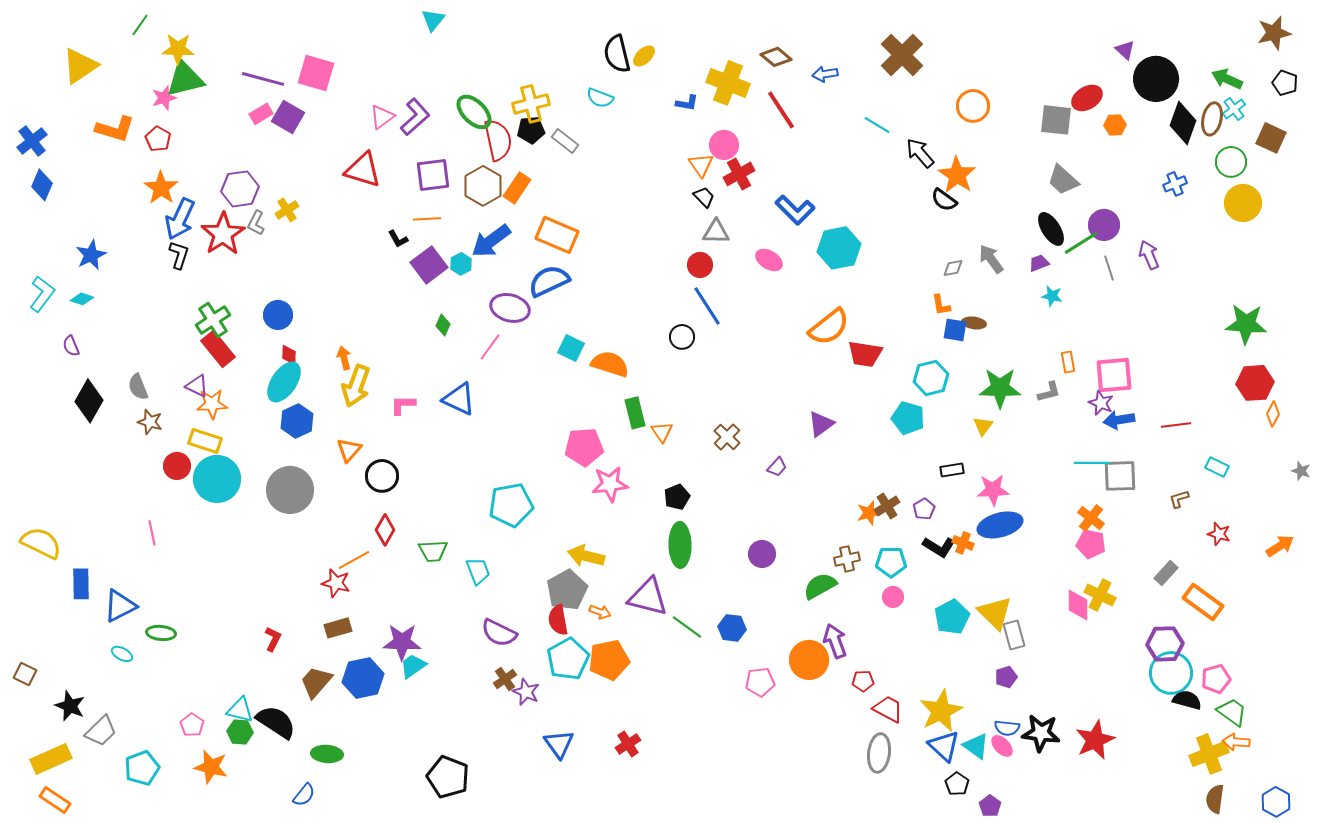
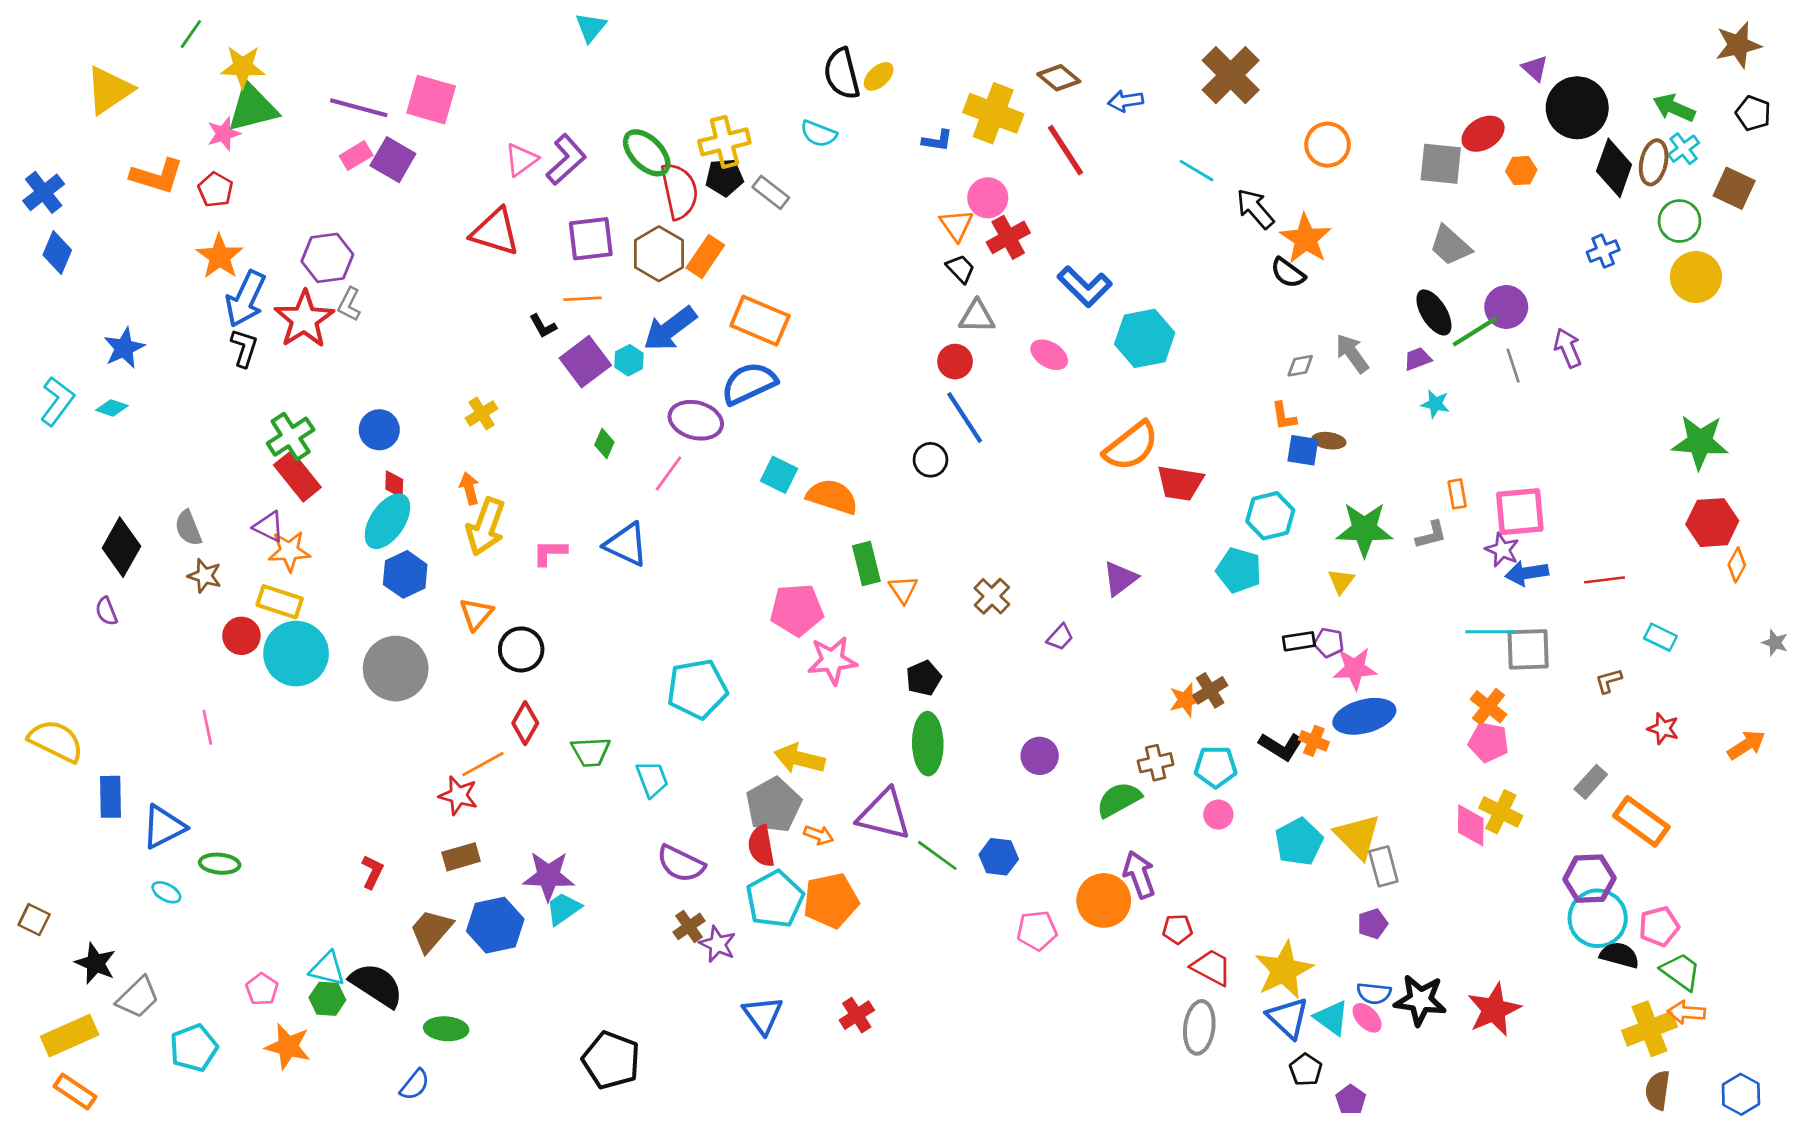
yellow cross: (287, 210) -> (482, 413), moved
purple semicircle: (71, 346) -> (106, 611), moved
purple pentagon: (924, 509) -> (1329, 643), moved, turned -30

